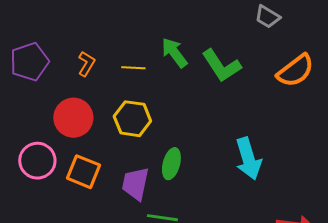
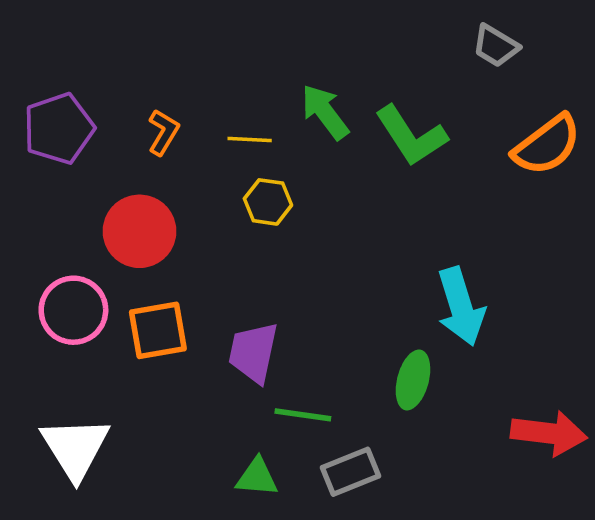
yellow hexagon: (132, 119) -> (268, 202), moved, size x0.7
green ellipse: (171, 164) -> (413, 380), moved
orange square: (83, 172) -> (158, 330), turned -32

